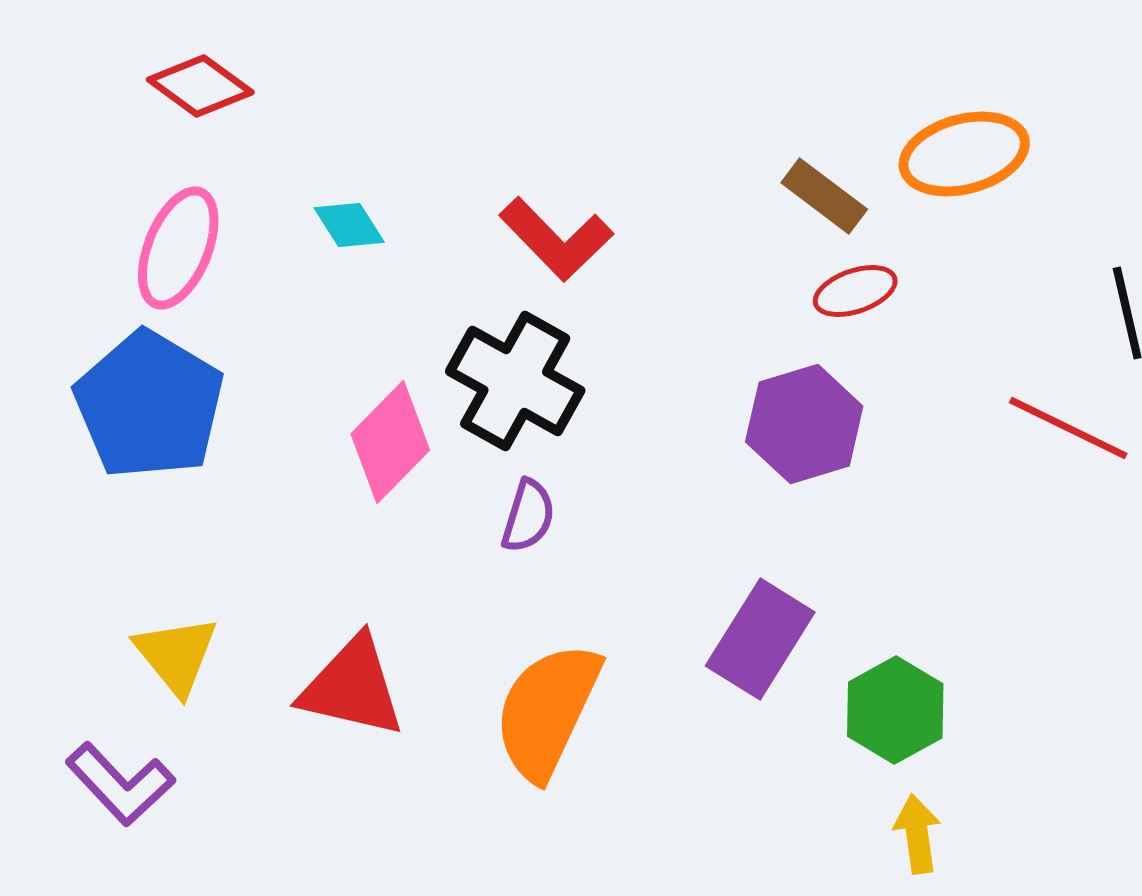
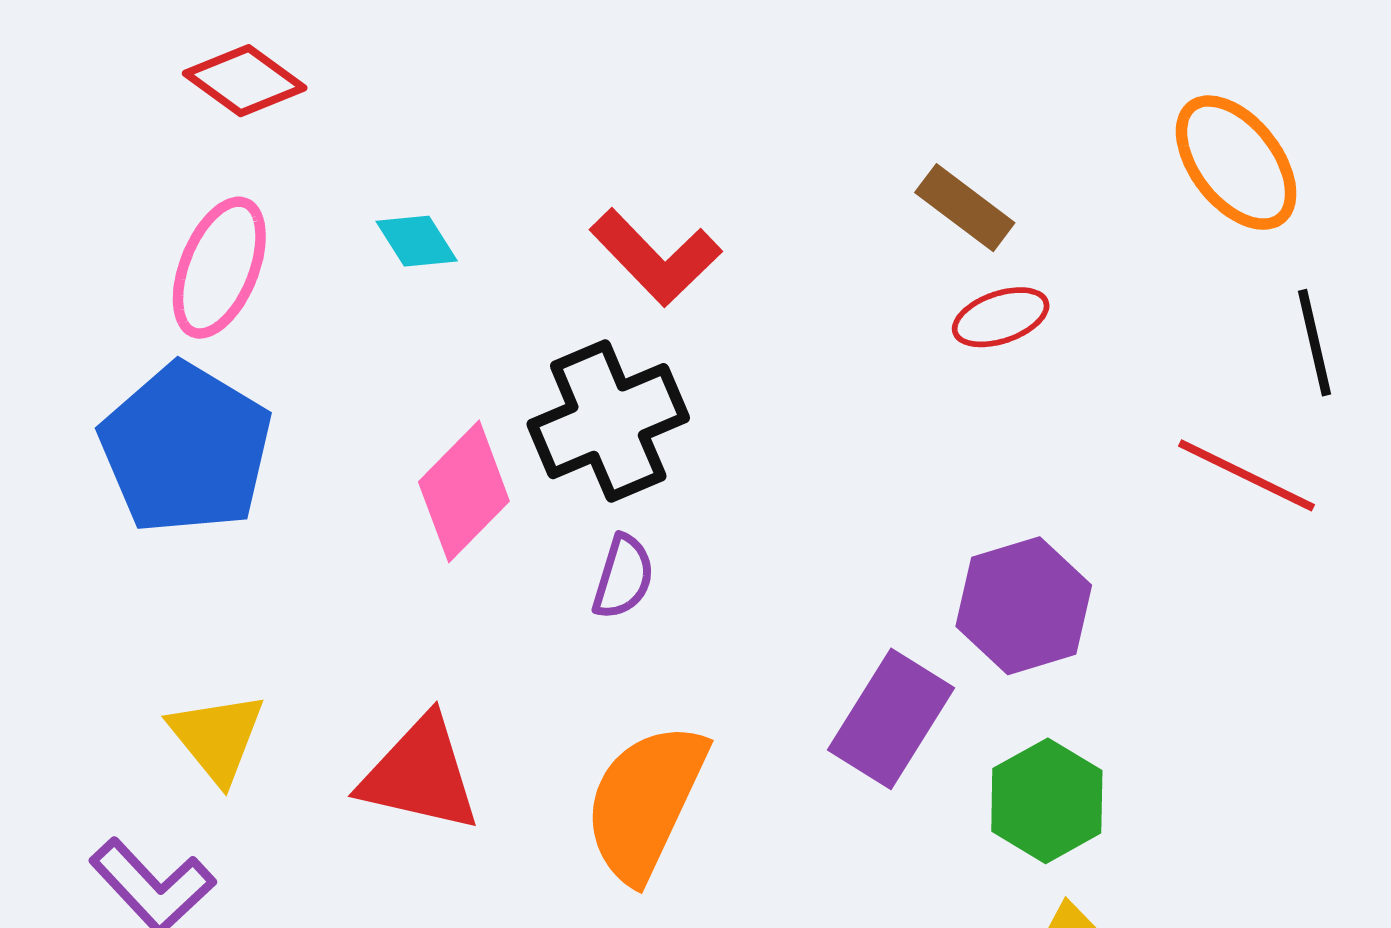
orange ellipse: (964, 154) -> (1236, 163), moved, turned 67
black cross: (515, 381) -> (608, 421), turned 38
purple hexagon: (804, 424) -> (1024, 606), moved

